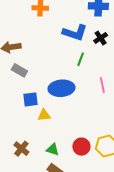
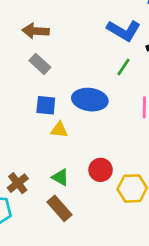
red circle: (81, 147) -> (101, 170), moved
brown cross: (21, 149) -> (18, 183), moved

